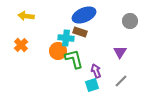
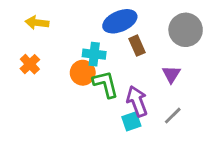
gray circle: (130, 21) -> (186, 30), size x1.5
brown rectangle: (80, 32) -> (137, 46), moved, turned 48
purple arrow: (96, 71) -> (137, 101), size x1.5

